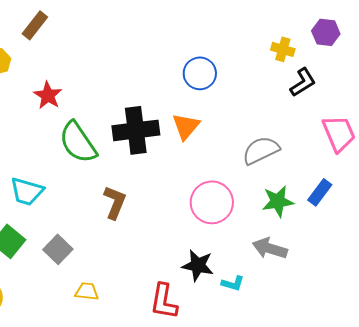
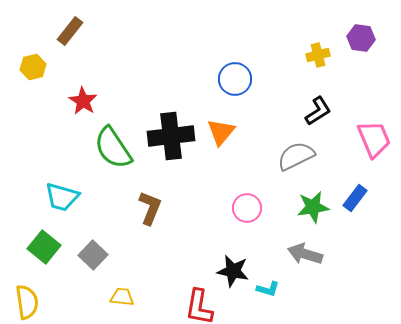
yellow cross: (283, 49) -> (318, 55), turned -30
black L-shape: (303, 82) -> (318, 111), moved
pink circle: (212, 202) -> (247, 208), size x0.7

